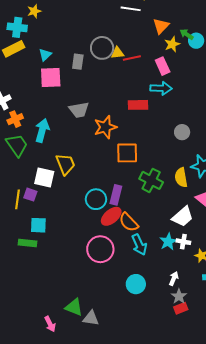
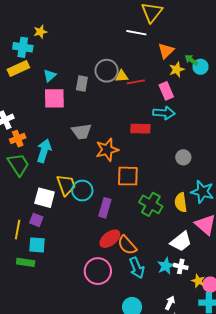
purple square: (30, 195) -> (36, 220), moved
purple rectangle: (116, 195) -> (105, 208), moved
yellow line: (18, 199) -> (18, 230), moved
cyan circle: (96, 199) -> (82, 191), moved

